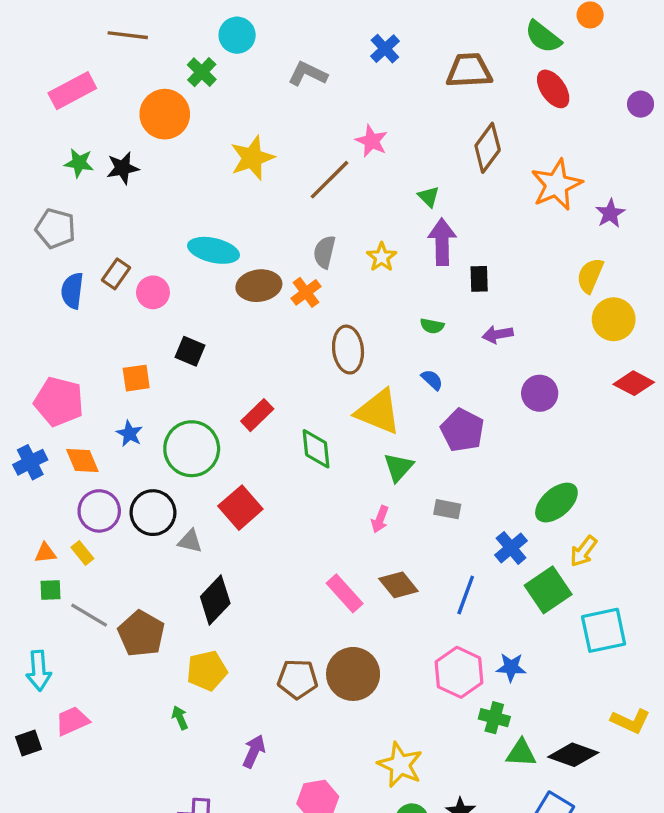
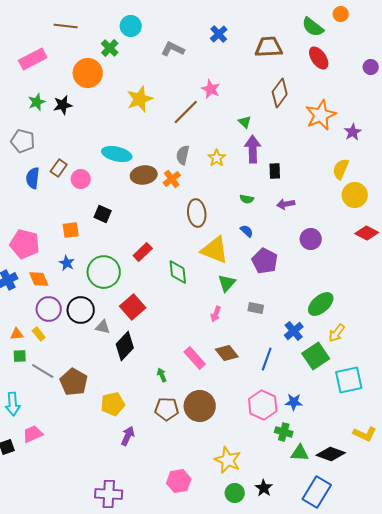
green star: (79, 163) -> (37, 102), turned -30
black diamond: (215, 600) -> (125, 346), moved
green arrow: (180, 718) -> (162, 375), moved
purple arrow: (254, 751) -> (128, 436), moved

